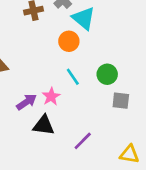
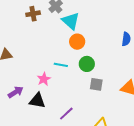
orange circle: (69, 41) -> (77, 42), moved
cyan line: (73, 77) -> (61, 65), turned -48
purple arrow: (26, 102) -> (16, 92), moved

